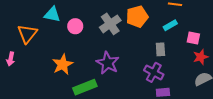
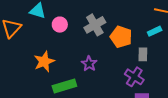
orange pentagon: (137, 17) -> (121, 37), moved, turned 30
purple star: (108, 63) -> (89, 64), size x0.7

